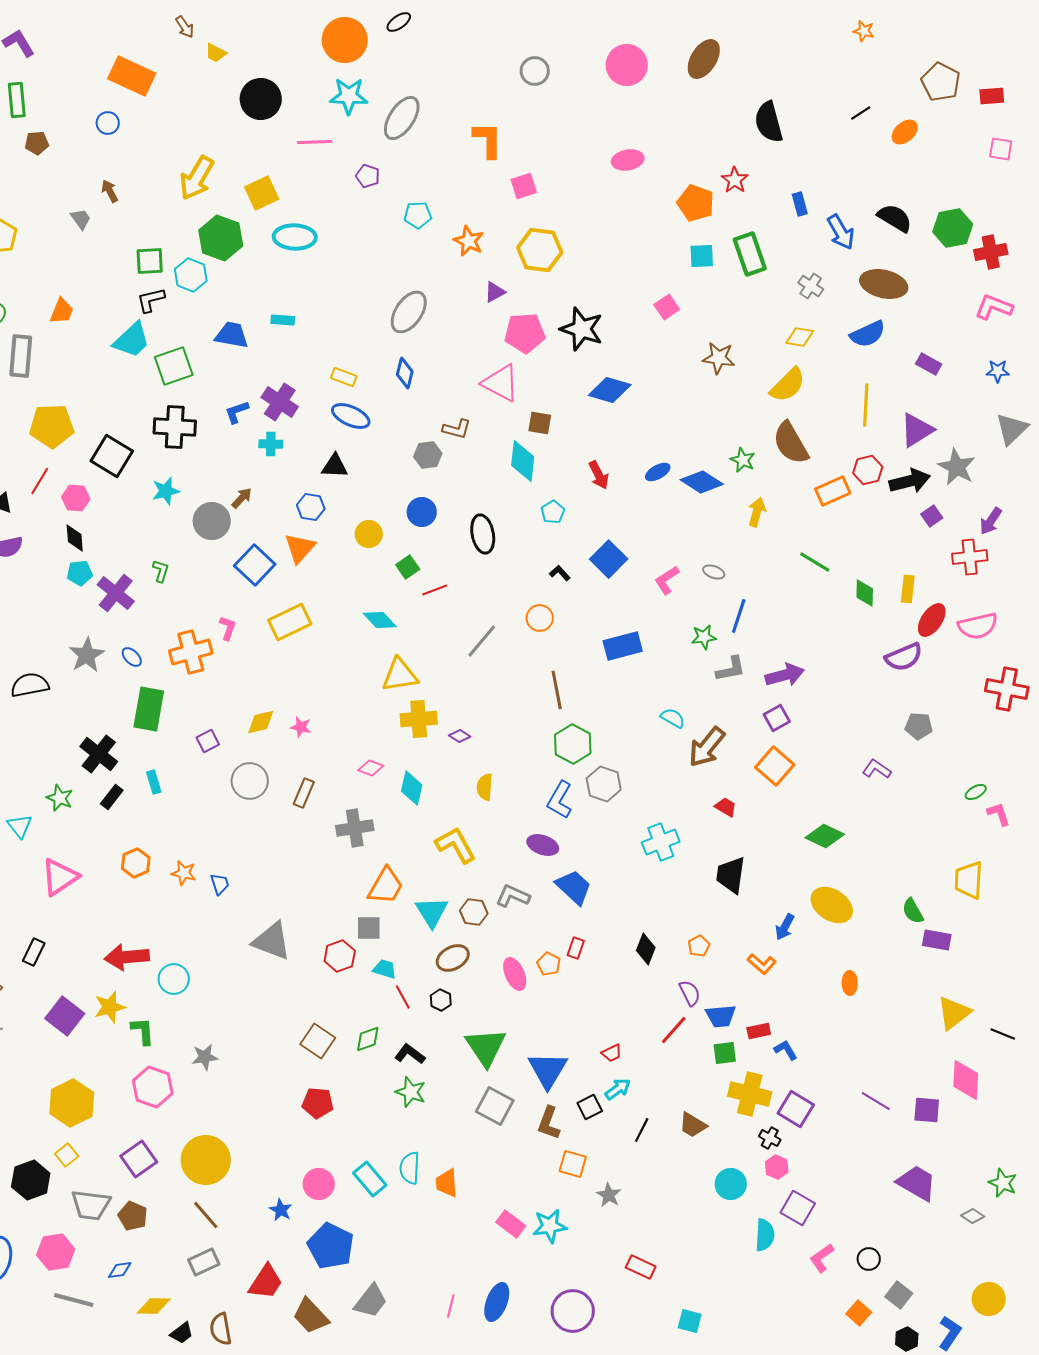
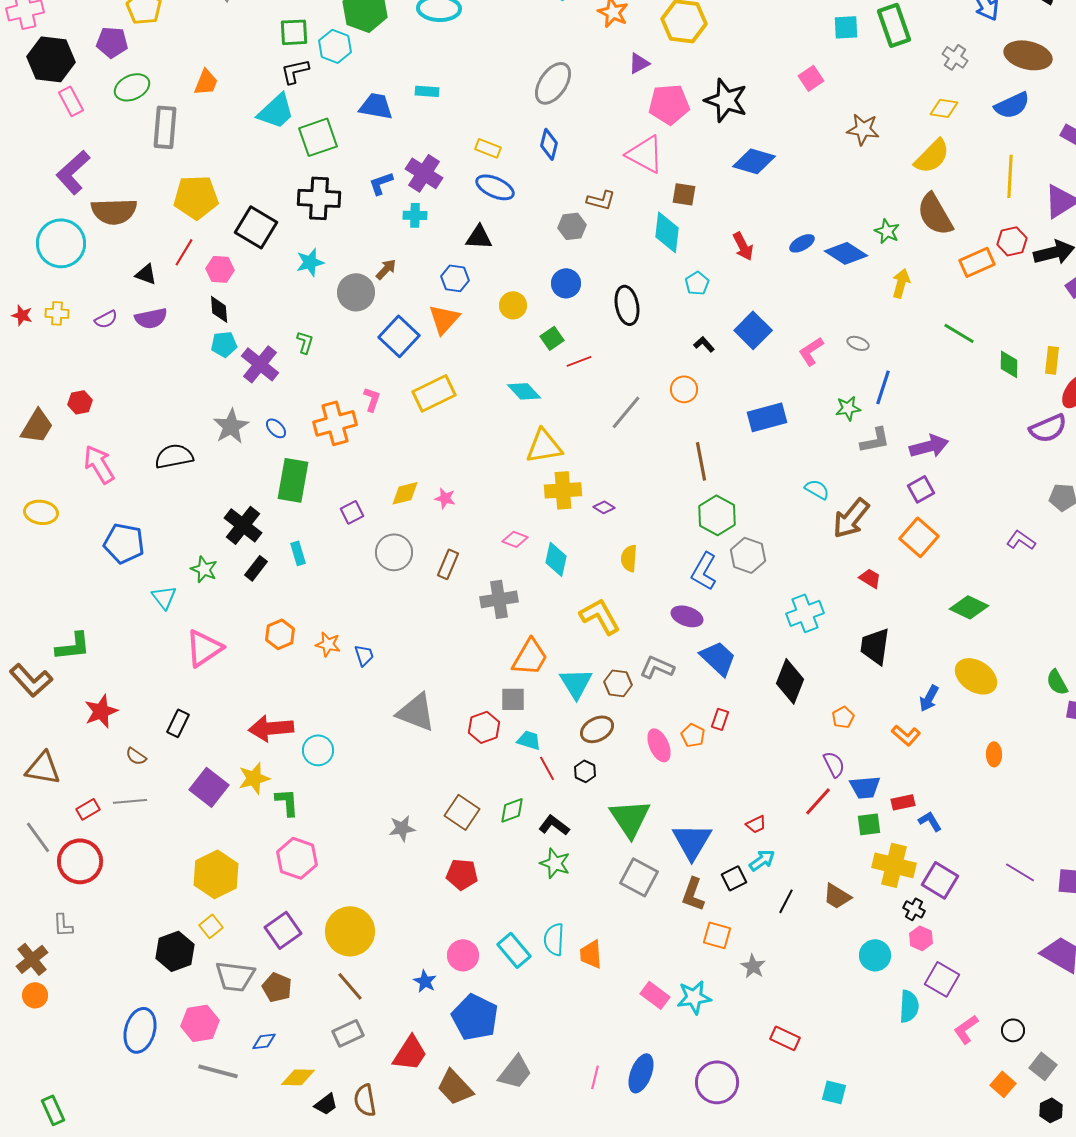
black diamond: (646, 949) -> (790, 681), moved, size x1.4
gray star: (205, 1057) -> (402, 828), moved

